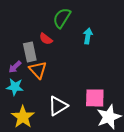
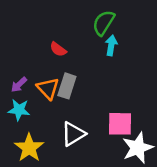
green semicircle: (62, 18) -> (104, 23), moved
gray rectangle: (30, 52) -> (67, 86), moved, turned 30

